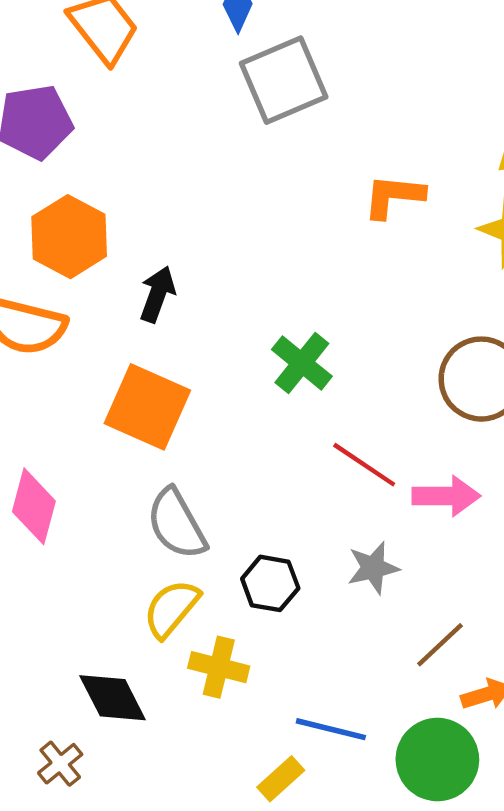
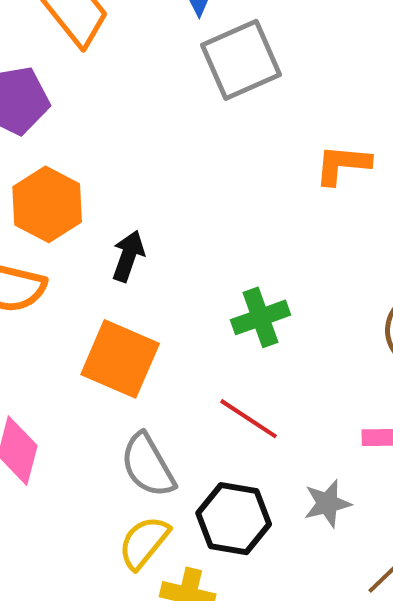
green cross: (302, 363) -> (260, 317), turned 32
red line: (364, 465) -> (249, 419), moved
black hexagon: (270, 583) -> (234, 519), size x1.4

